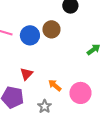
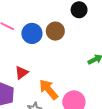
orange arrow: (55, 85) -> (49, 89), size x1.5

